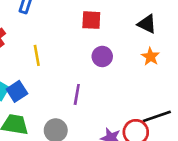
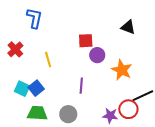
red square: (91, 20) -> (86, 41), moved
orange star: (150, 57) -> (122, 70), moved, size x1.5

